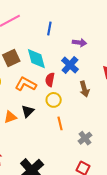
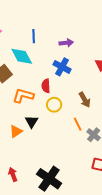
cyan diamond: (36, 59) -> (22, 56), moved
brown arrow: (84, 89) -> (85, 100), moved
orange line: (60, 123) -> (78, 124), moved

